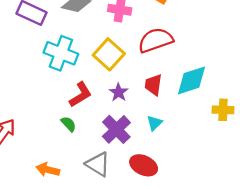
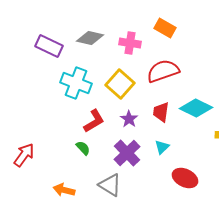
cyan diamond: (191, 80) -> (196, 108), turned 44
red ellipse: (144, 165) -> (185, 178), moved

